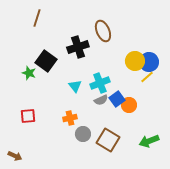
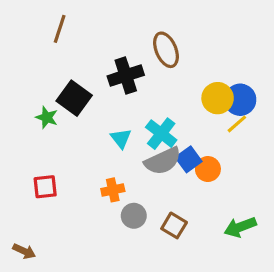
cyan cross: (100, 83) -> (161, 134), turned -30
gray semicircle: (101, 100) -> (163, 161), size x1.6
brown square: (108, 140) -> (174, 225), size x0.7

